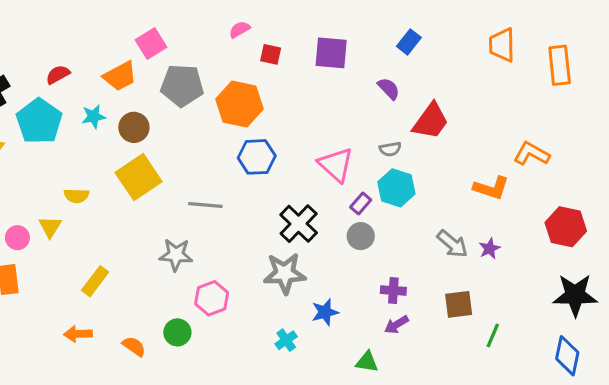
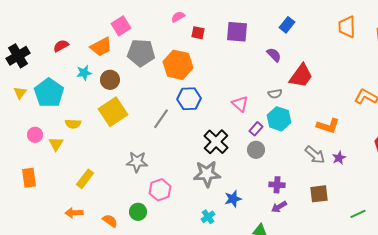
cyan pentagon: (39, 121) -> (49, 93), moved
pink triangle: (336, 165) -> (240, 104), size x0.7
orange L-shape: (491, 188) -> (328, 126), moved
gray line: (205, 205) -> (161, 119), moved, turned -60
pink circle: (17, 238) -> (35, 135), moved
green line: (493, 336) -> (358, 214), moved, turned 42

